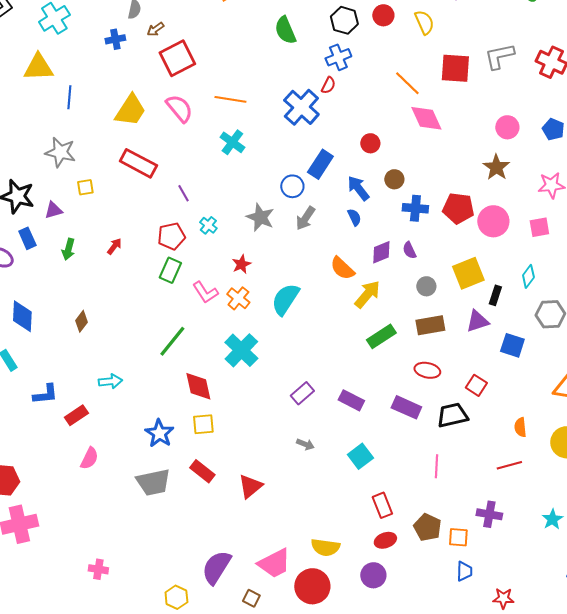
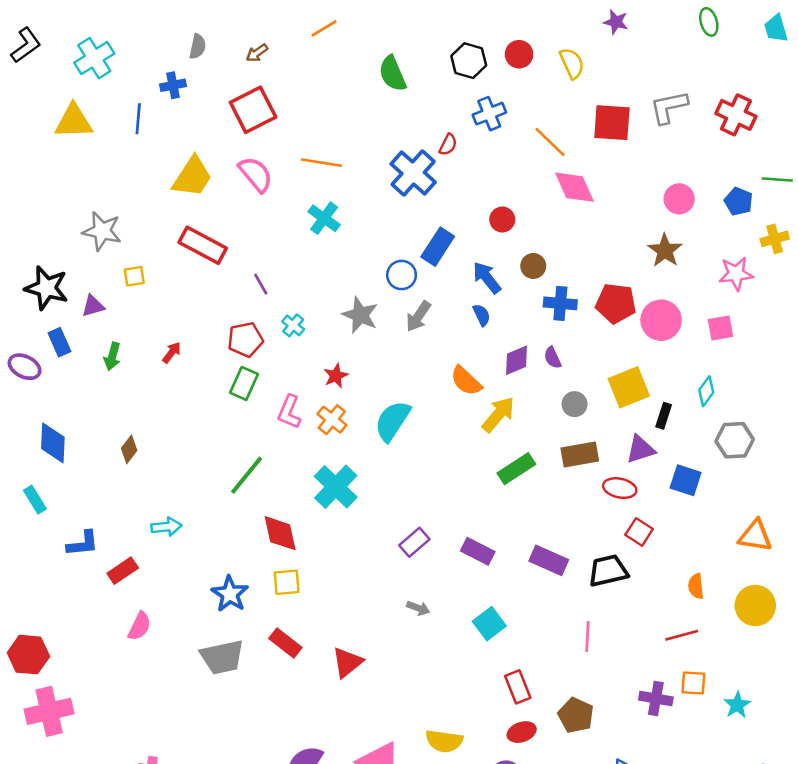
brown arrow: (155, 29) -> (257, 53), moved
blue cross: (338, 57) -> (489, 114), moved
blue line: (69, 97) -> (138, 119), moved
pink L-shape: (205, 292) -> (289, 412), turned 56
red ellipse: (427, 370) -> (620, 488), moved
orange square: (458, 537) -> (693, 683), moved

